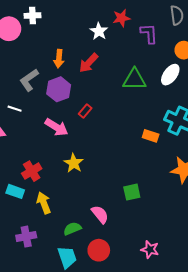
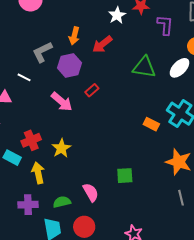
yellow star: (74, 163) -> (61, 148), moved
purple cross: (26, 237) -> (28, 205), moved

